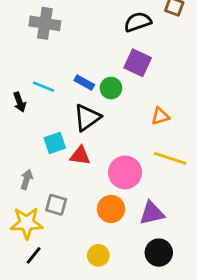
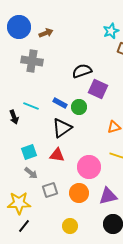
black semicircle: (138, 22) -> (82, 71), moved
cyan square: (55, 143) -> (29, 152), moved
gray arrow: (27, 179) -> (31, 173), moved, turned 112
gray square: (56, 205) -> (50, 190), moved, turned -35

